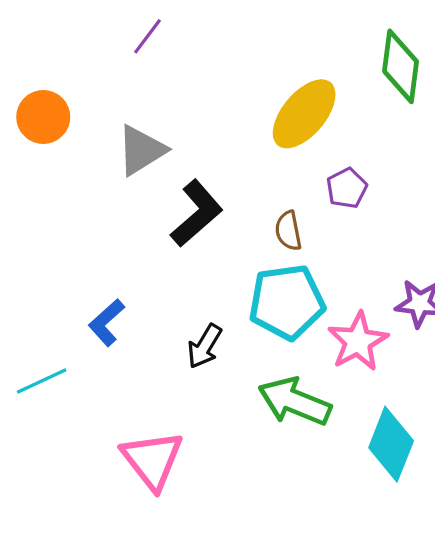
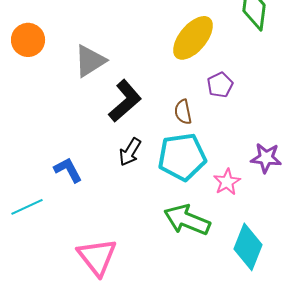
blue L-shape: (106, 322) -> (68, 170), turned 104
pink star: (358, 341) -> (227, 182), size x0.7
black arrow: (205, 346) -> (130, 152), moved

